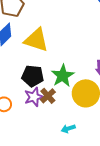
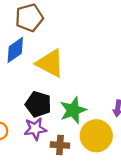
brown cross: (48, 96) -> (60, 145), moved, turned 35

